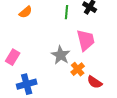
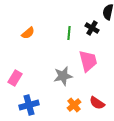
gray star: (61, 55) -> (63, 76), turned 30
orange cross: (78, 69) -> (74, 105), moved

